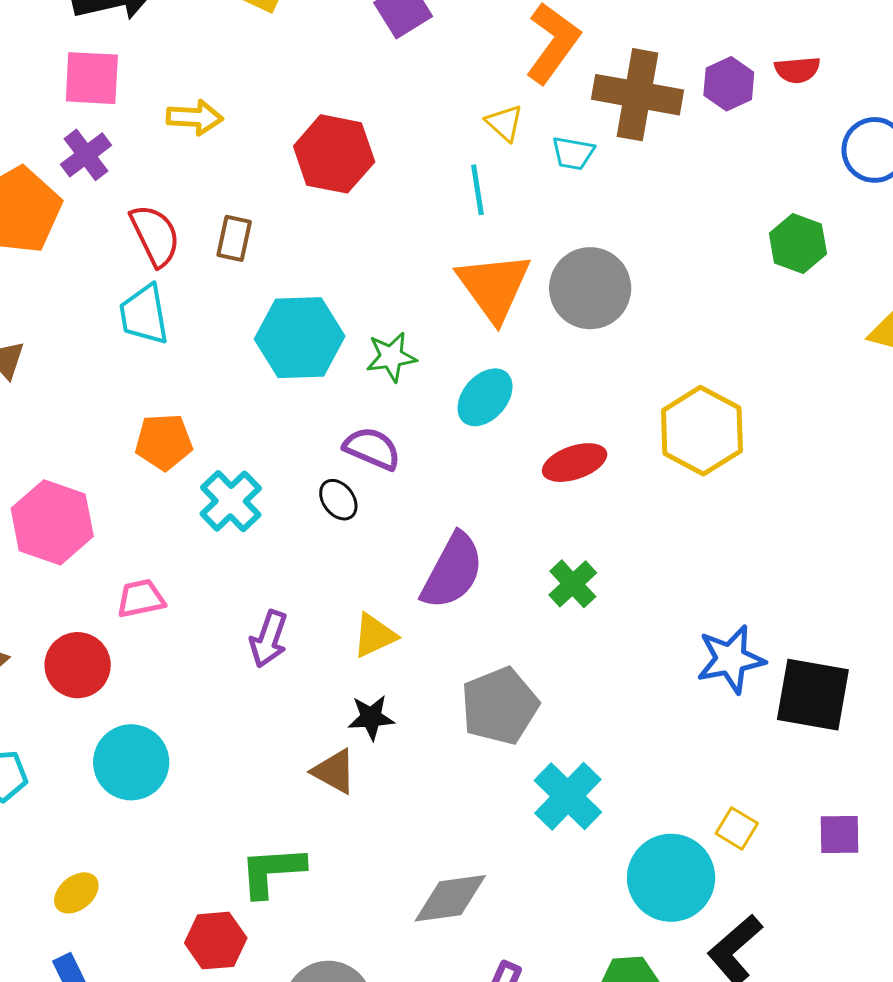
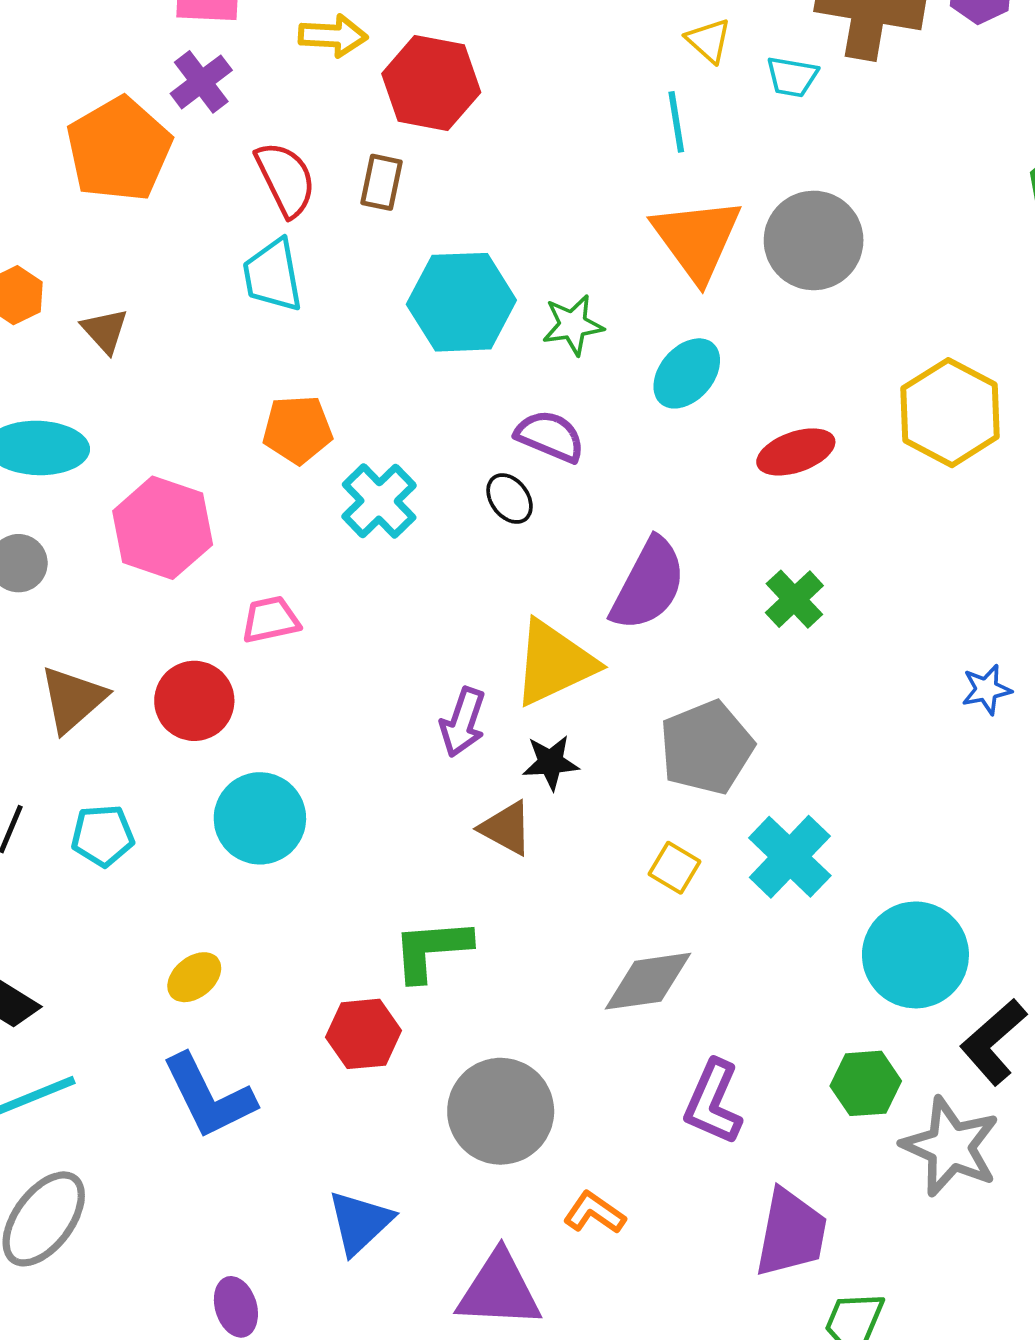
red hexagon: (334, 154) -> (431, 83), moved
yellow triangle: (374, 635) -> (554, 663), size x1.6
purple arrow: (269, 639) -> (463, 722), moved
blue star: (731, 659) -> (986, 689), size x0.6
yellow square: (737, 828) -> (674, 868), moved

